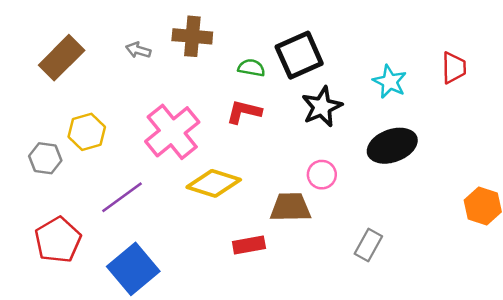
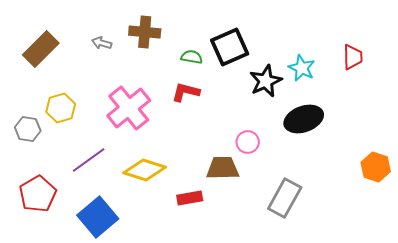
black star: (322, 107) -> (266, 81), moved
yellow diamond: (214, 183) -> (145, 170), moved
gray rectangle: (368, 245) -> (285, 198), size x1.5

